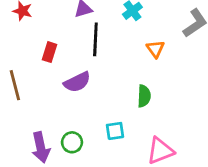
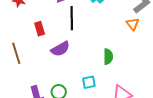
orange triangle: (155, 49) -> (133, 24), moved
red rectangle: (49, 52) -> (40, 29), turned -32

